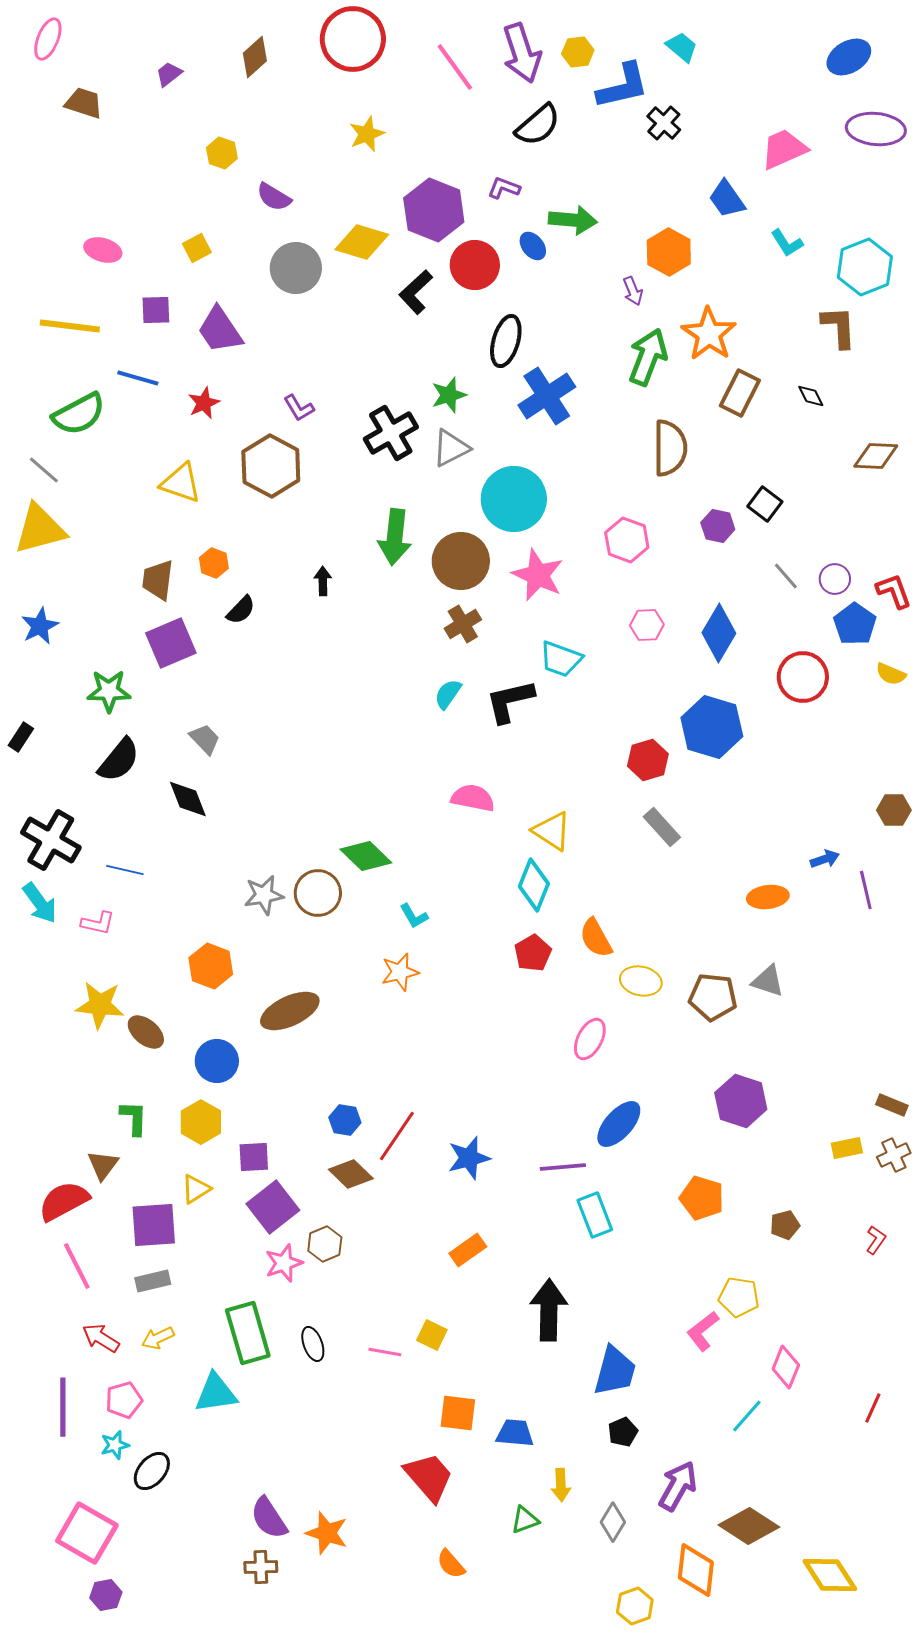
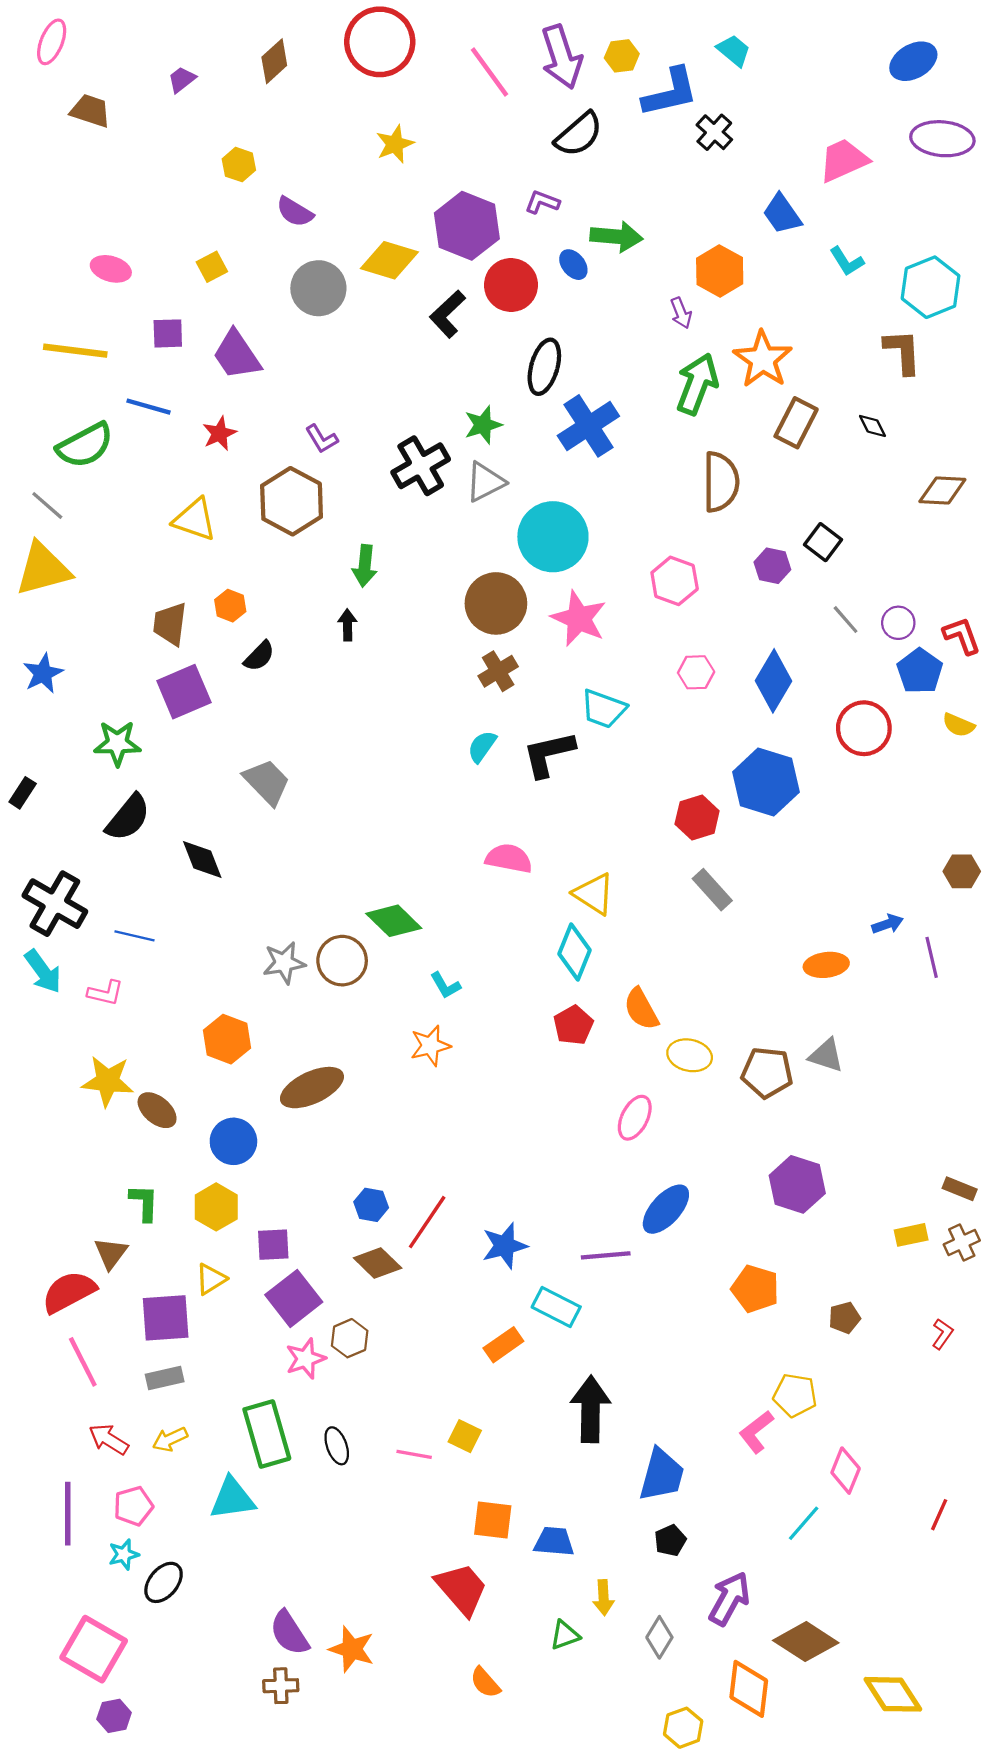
green arrow: (395, 537) -> (365, 566), moved, size x0.7
gray trapezoid: (205, 739) -> (267, 782), moved, size x1.4
cyan rectangle: (595, 1215) -> (556, 1307), moved, turned -42

